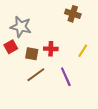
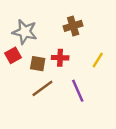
brown cross: (73, 14) -> (73, 26), moved, turned -35

